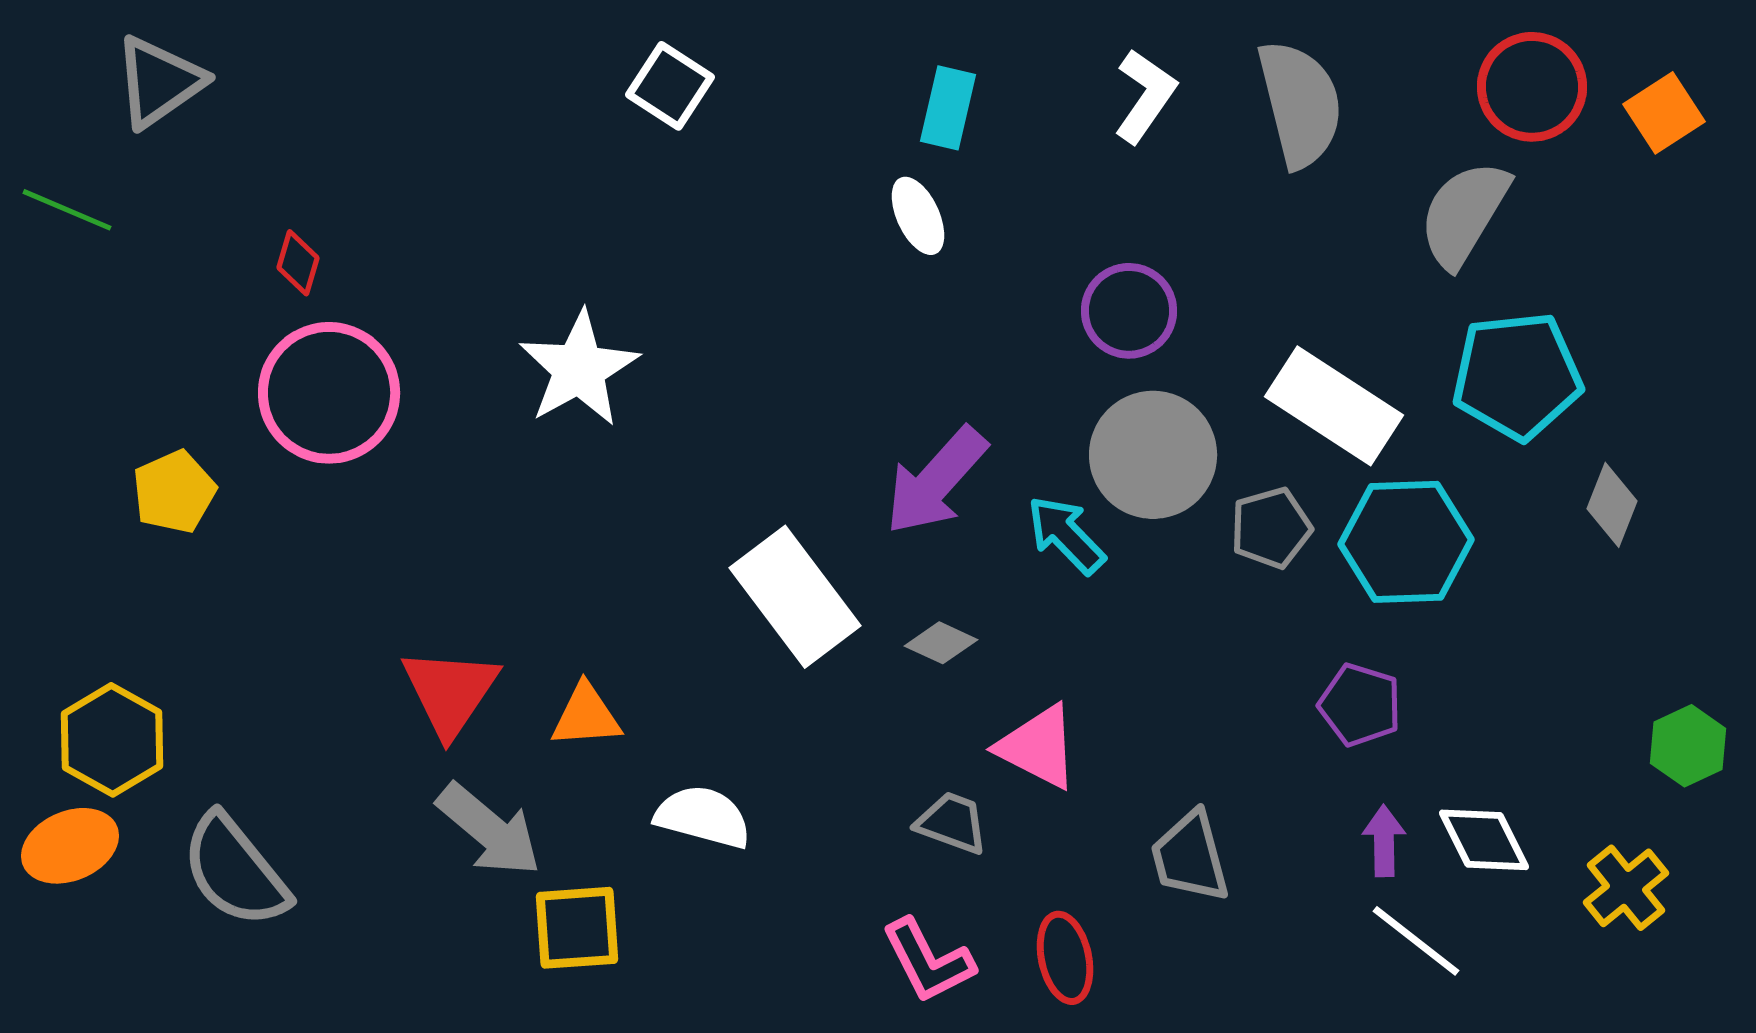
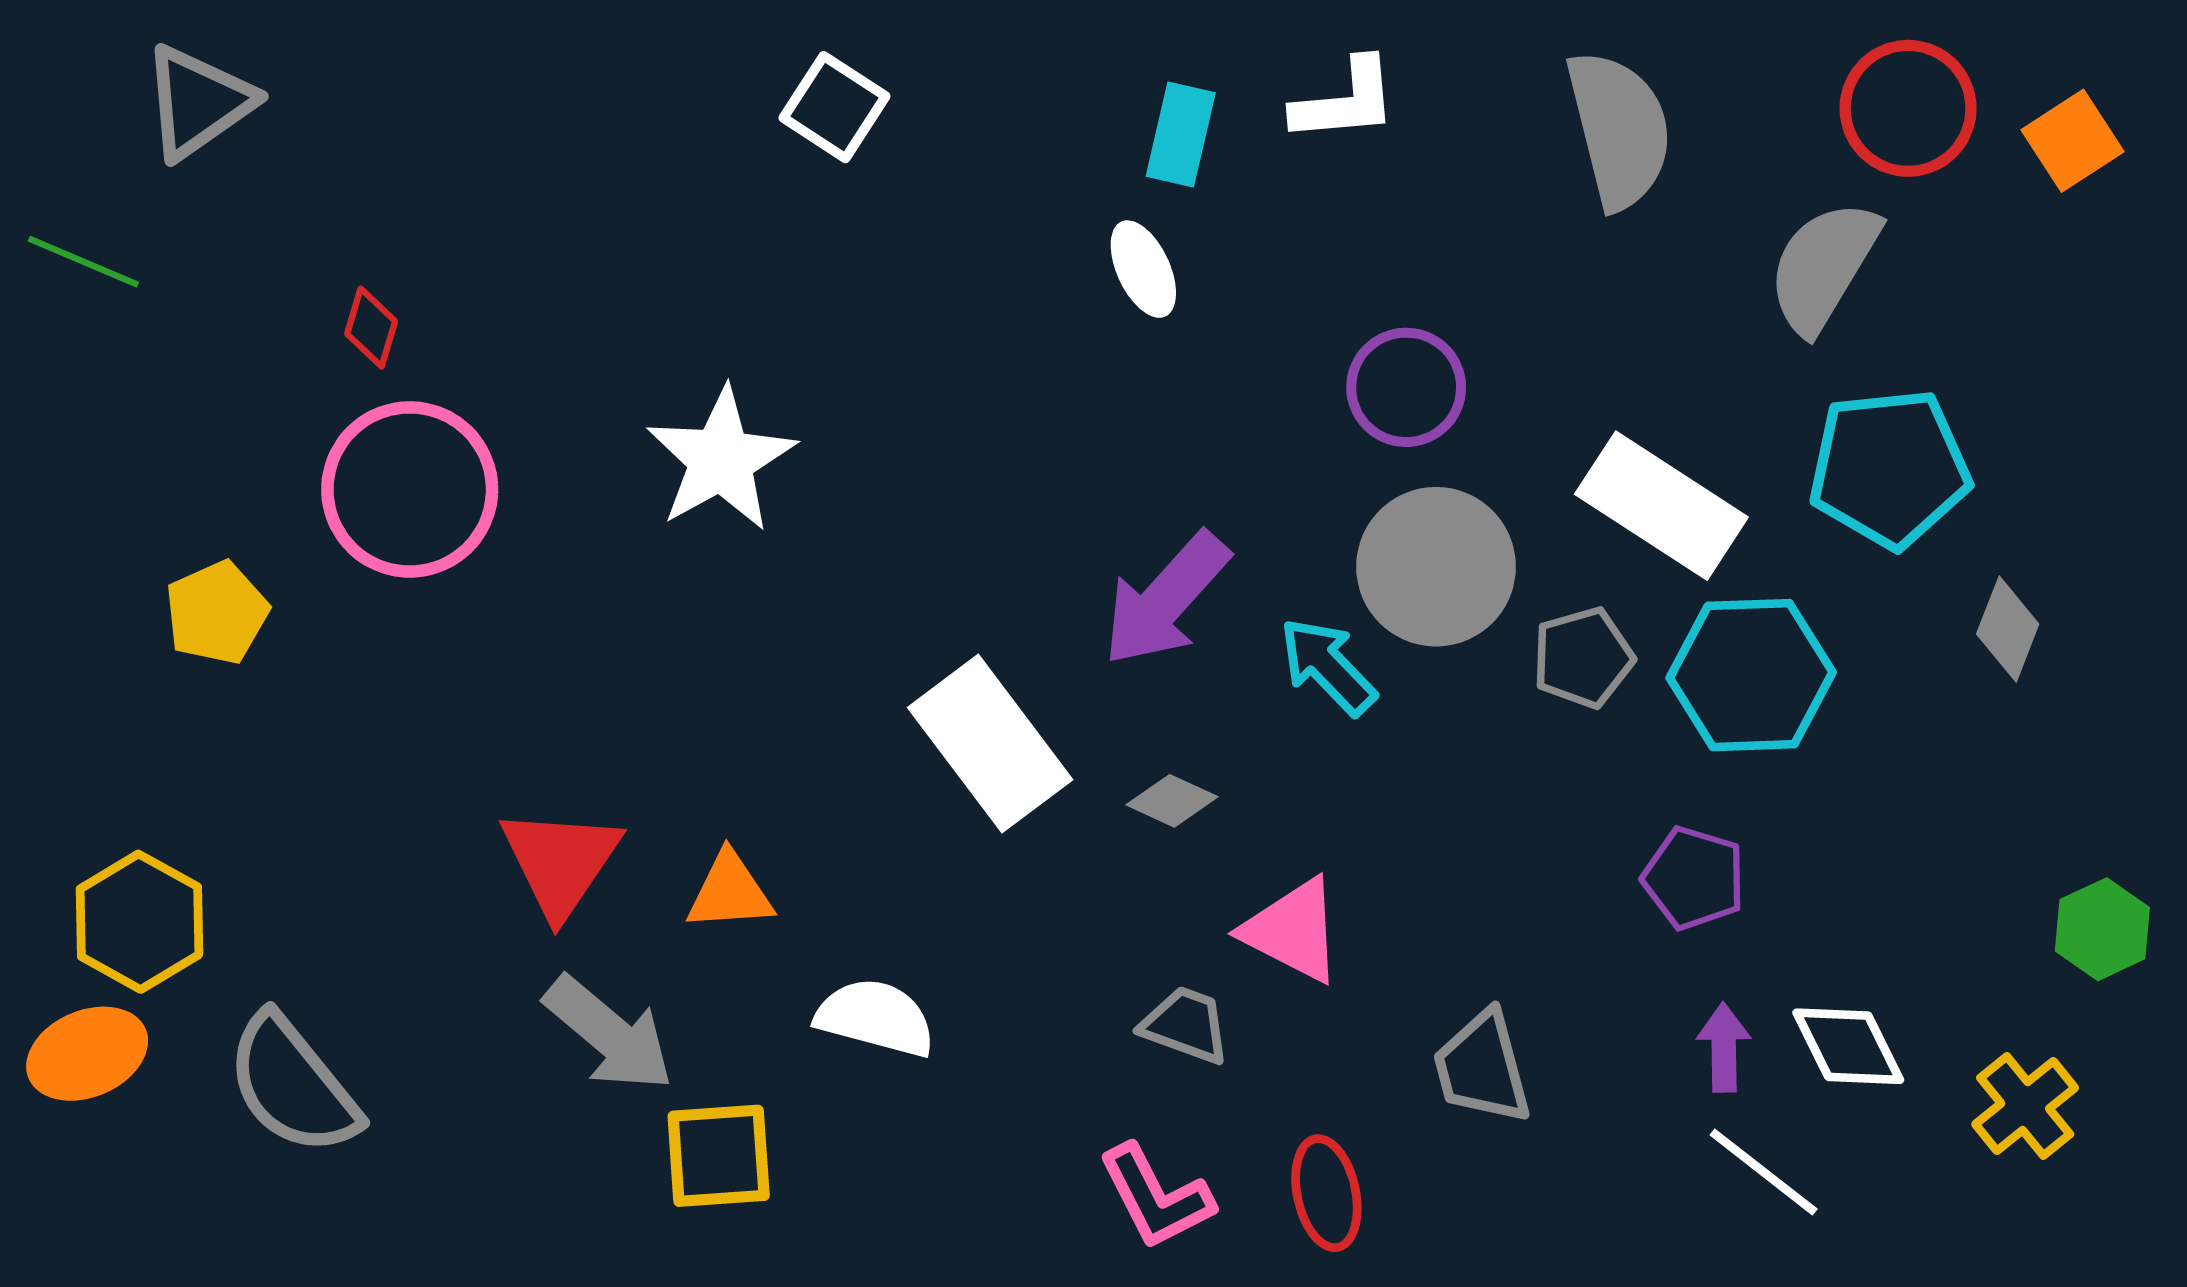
white L-shape: (1145, 96) -> (1345, 101), moved, turned 50

